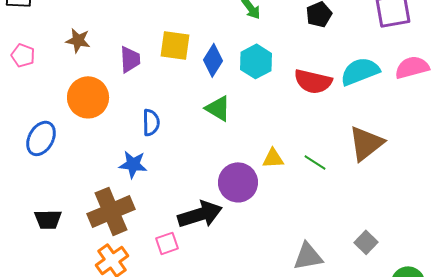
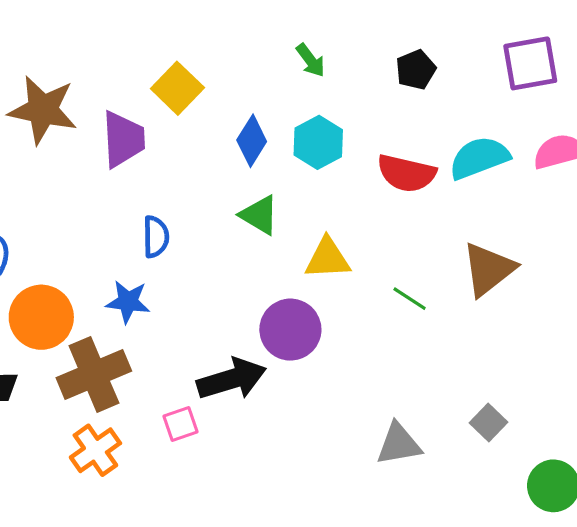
brown star: (78, 40) -> (43, 110), size x1.8
yellow square: (175, 45) -> (177, 88), moved, turned 36
purple trapezoid: (130, 59) -> (123, 139), size x1.4
orange circle: (88, 97) -> (41, 317), moved
yellow triangle: (273, 158) -> (328, 258), moved, size x1.4

